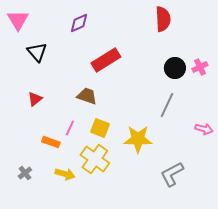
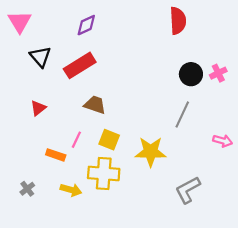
red rectangle: (106, 60) -> (80, 65), moved
yellow cross: (95, 159) -> (104, 173), turned -32

